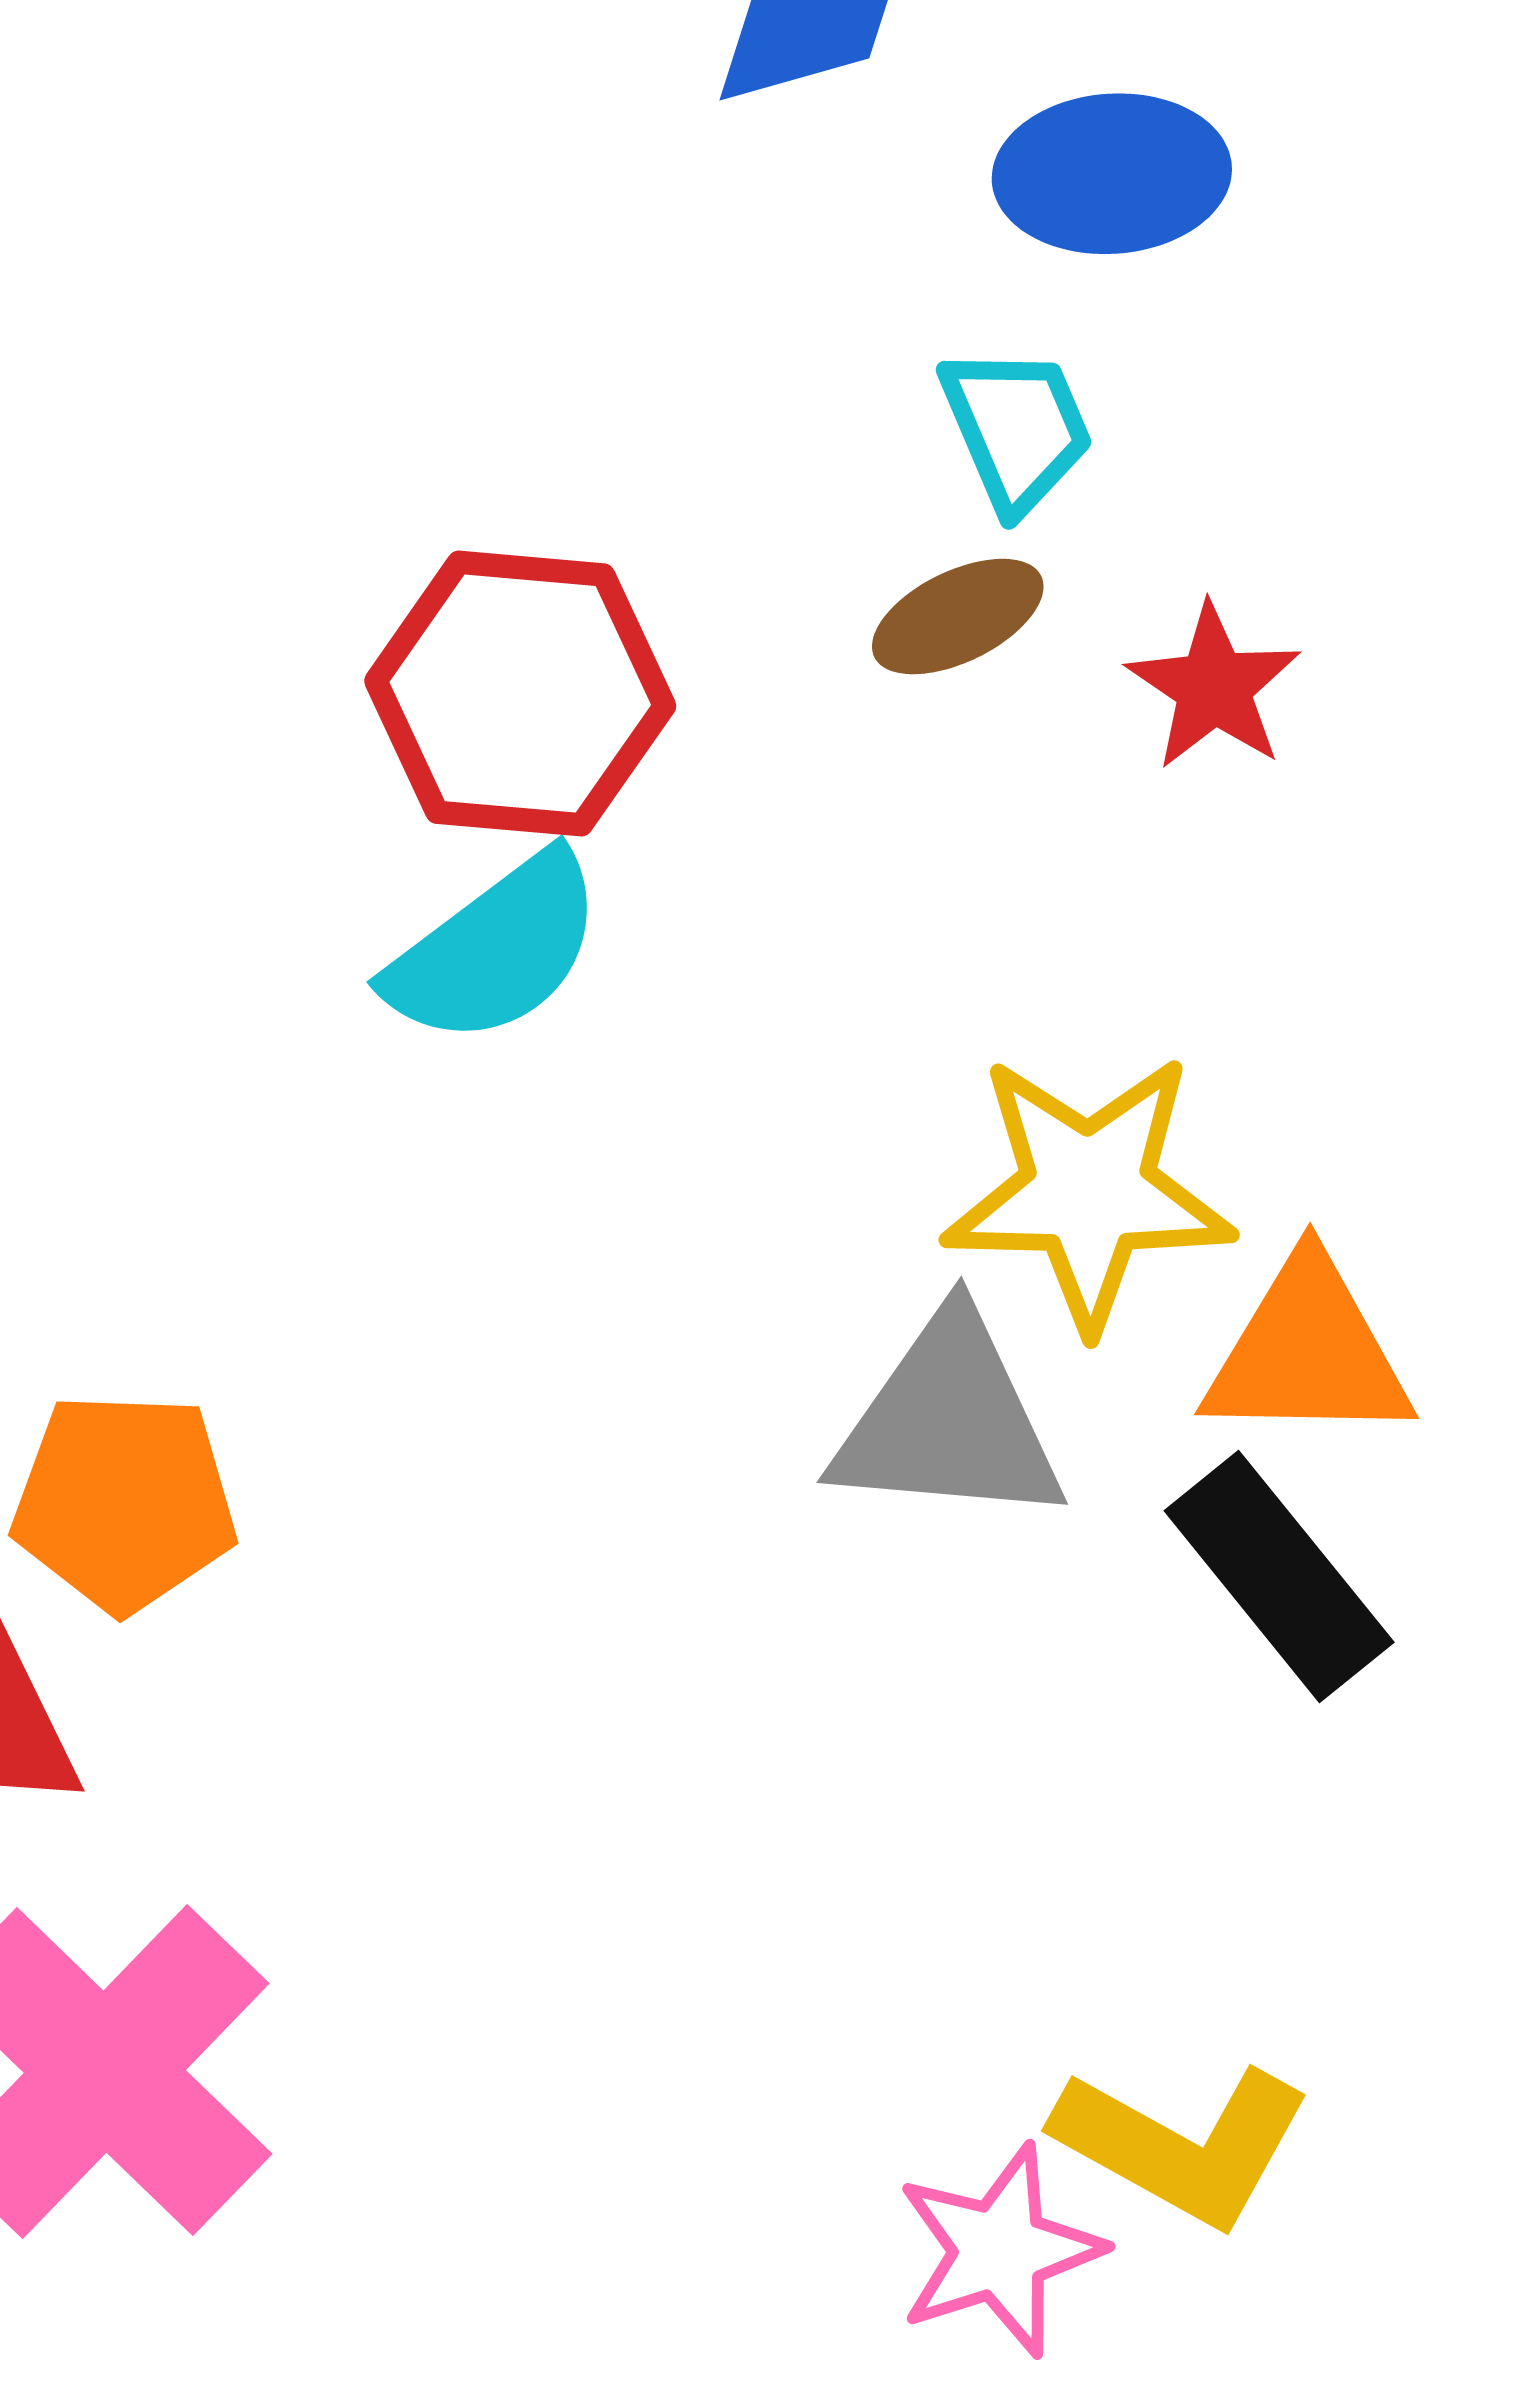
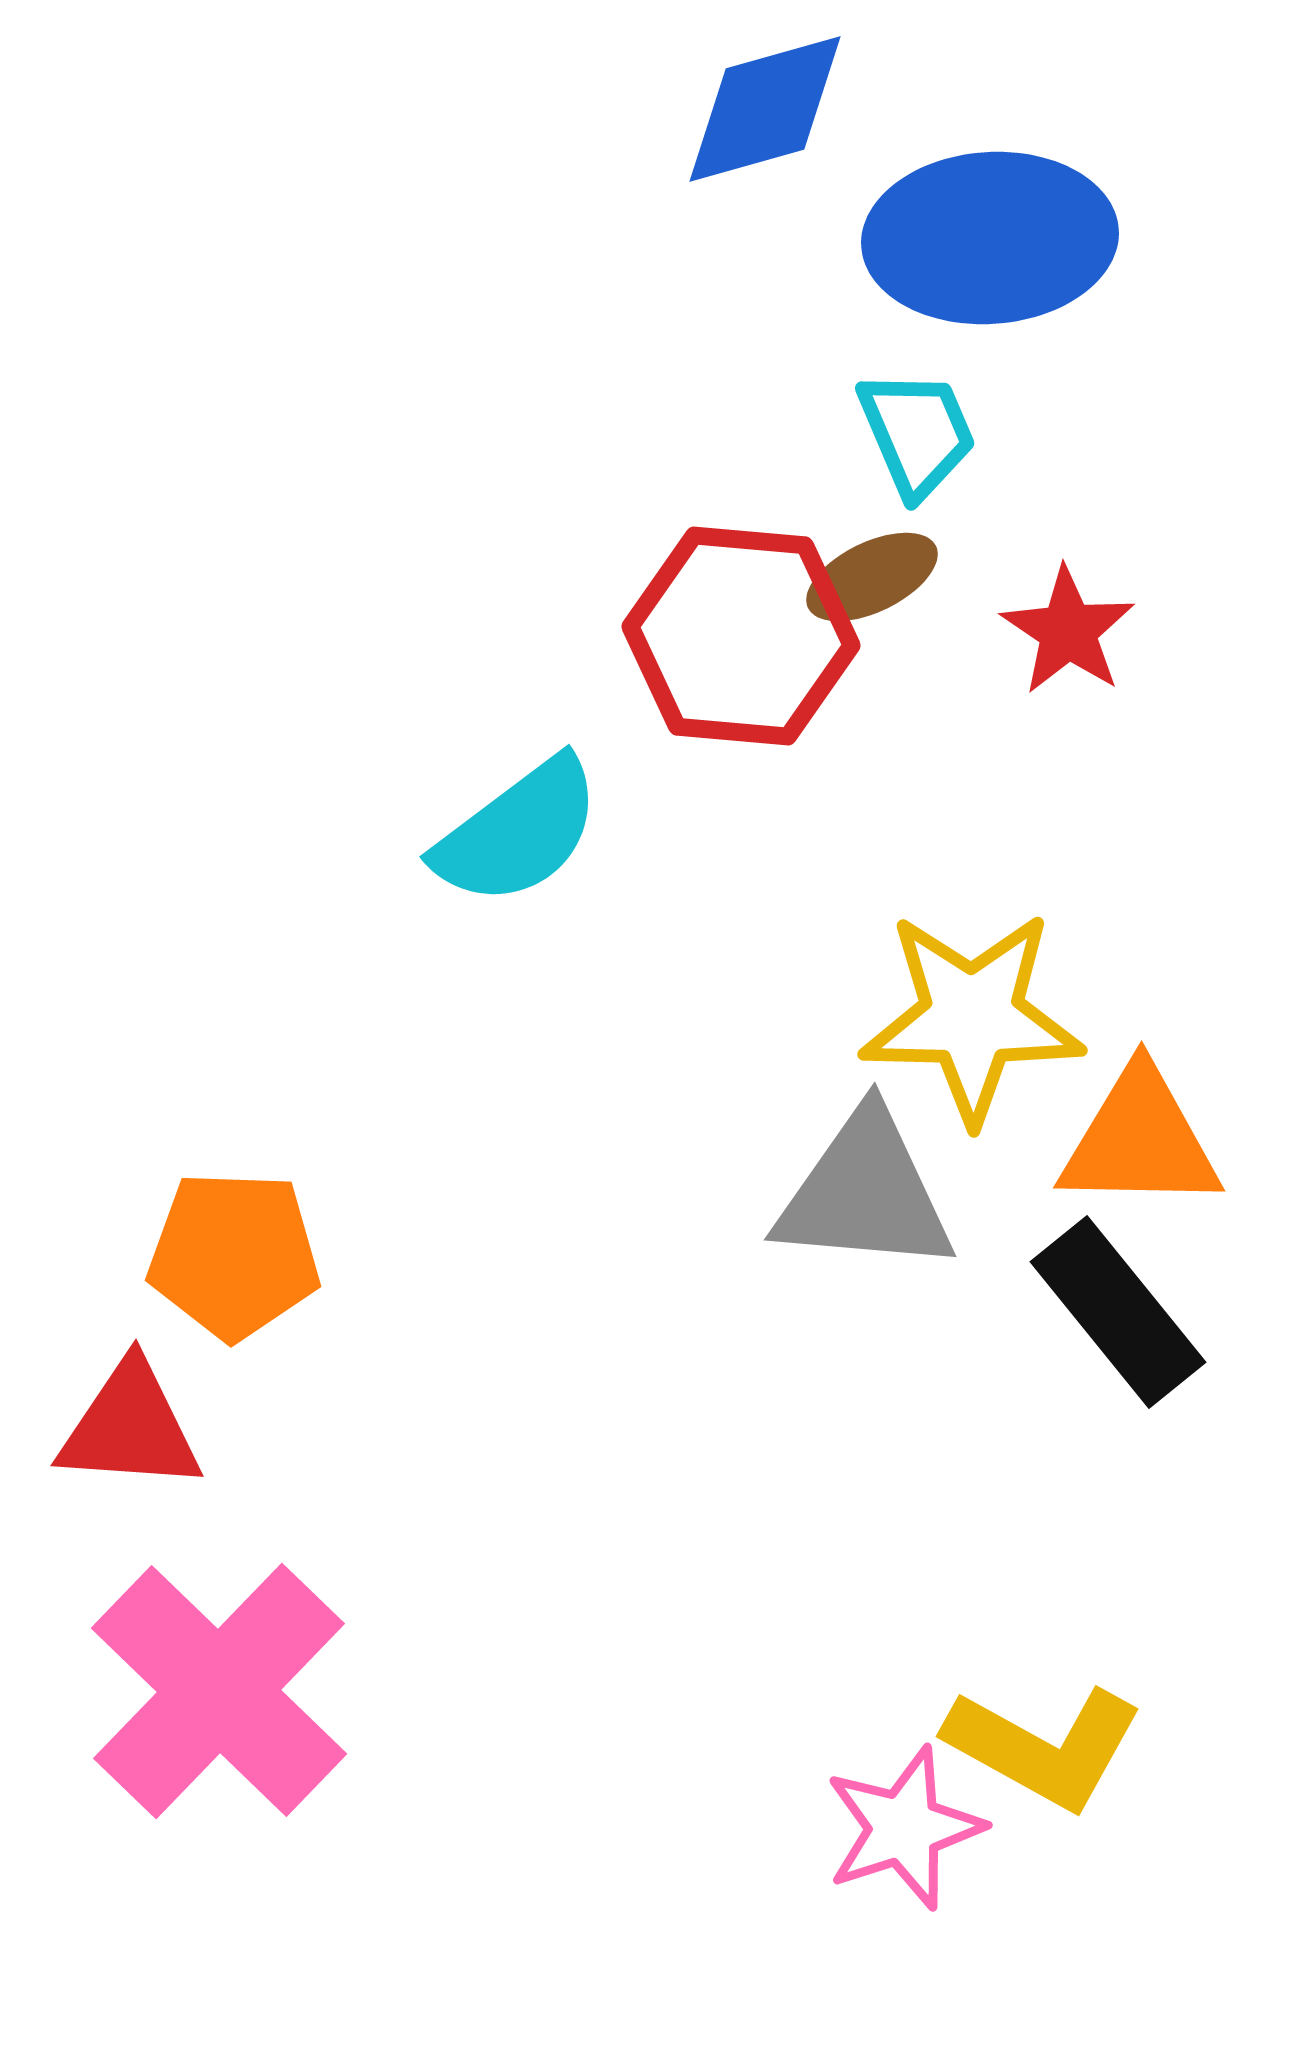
blue ellipse: (1112, 174) -> (990, 238), size x1.4
red hexagon: (520, 694) -> (741, 636), moved

